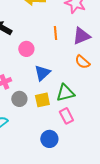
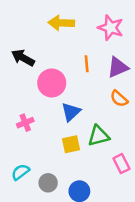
pink circle: (26, 49) -> (52, 83), size x1.5
gray circle: (19, 99) -> (48, 183), moved
pink rectangle: (66, 116) -> (121, 164), moved

